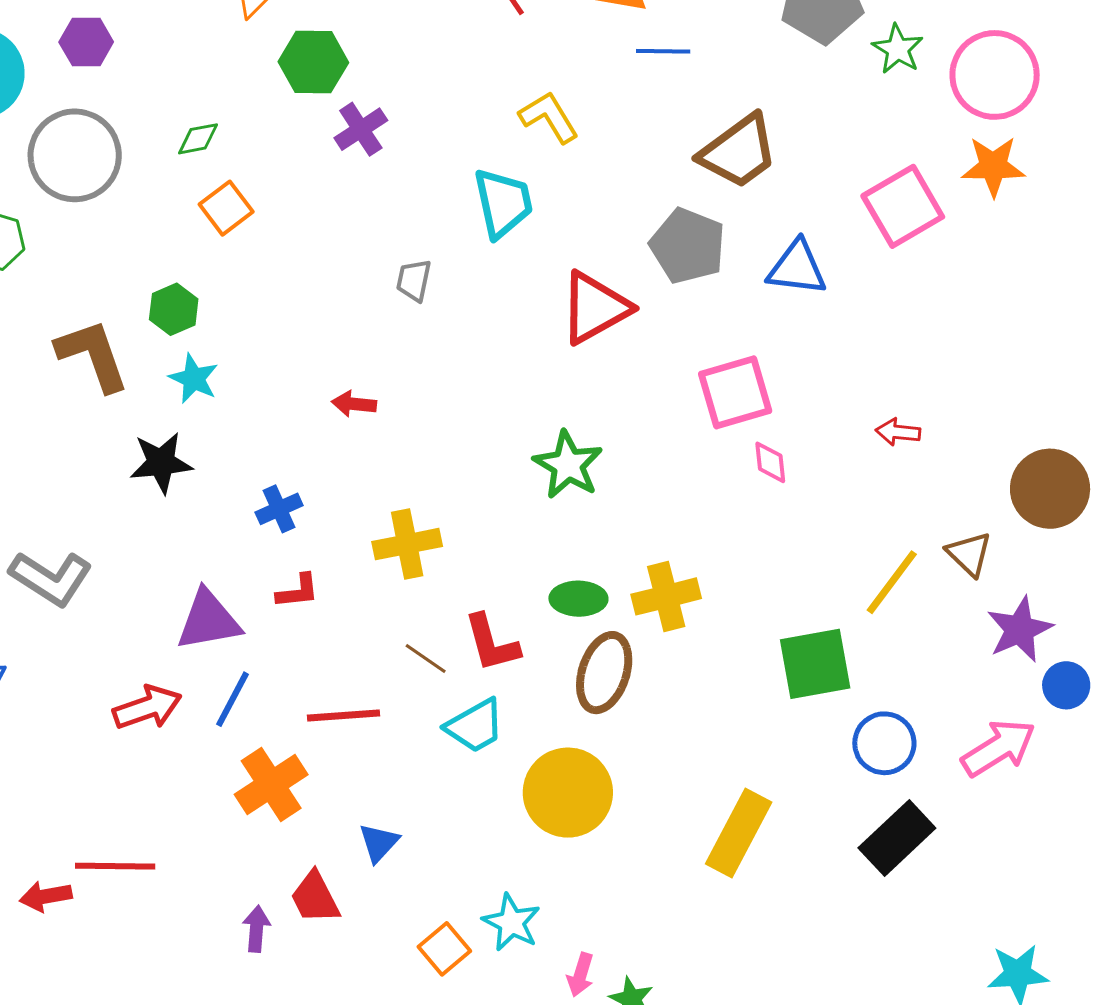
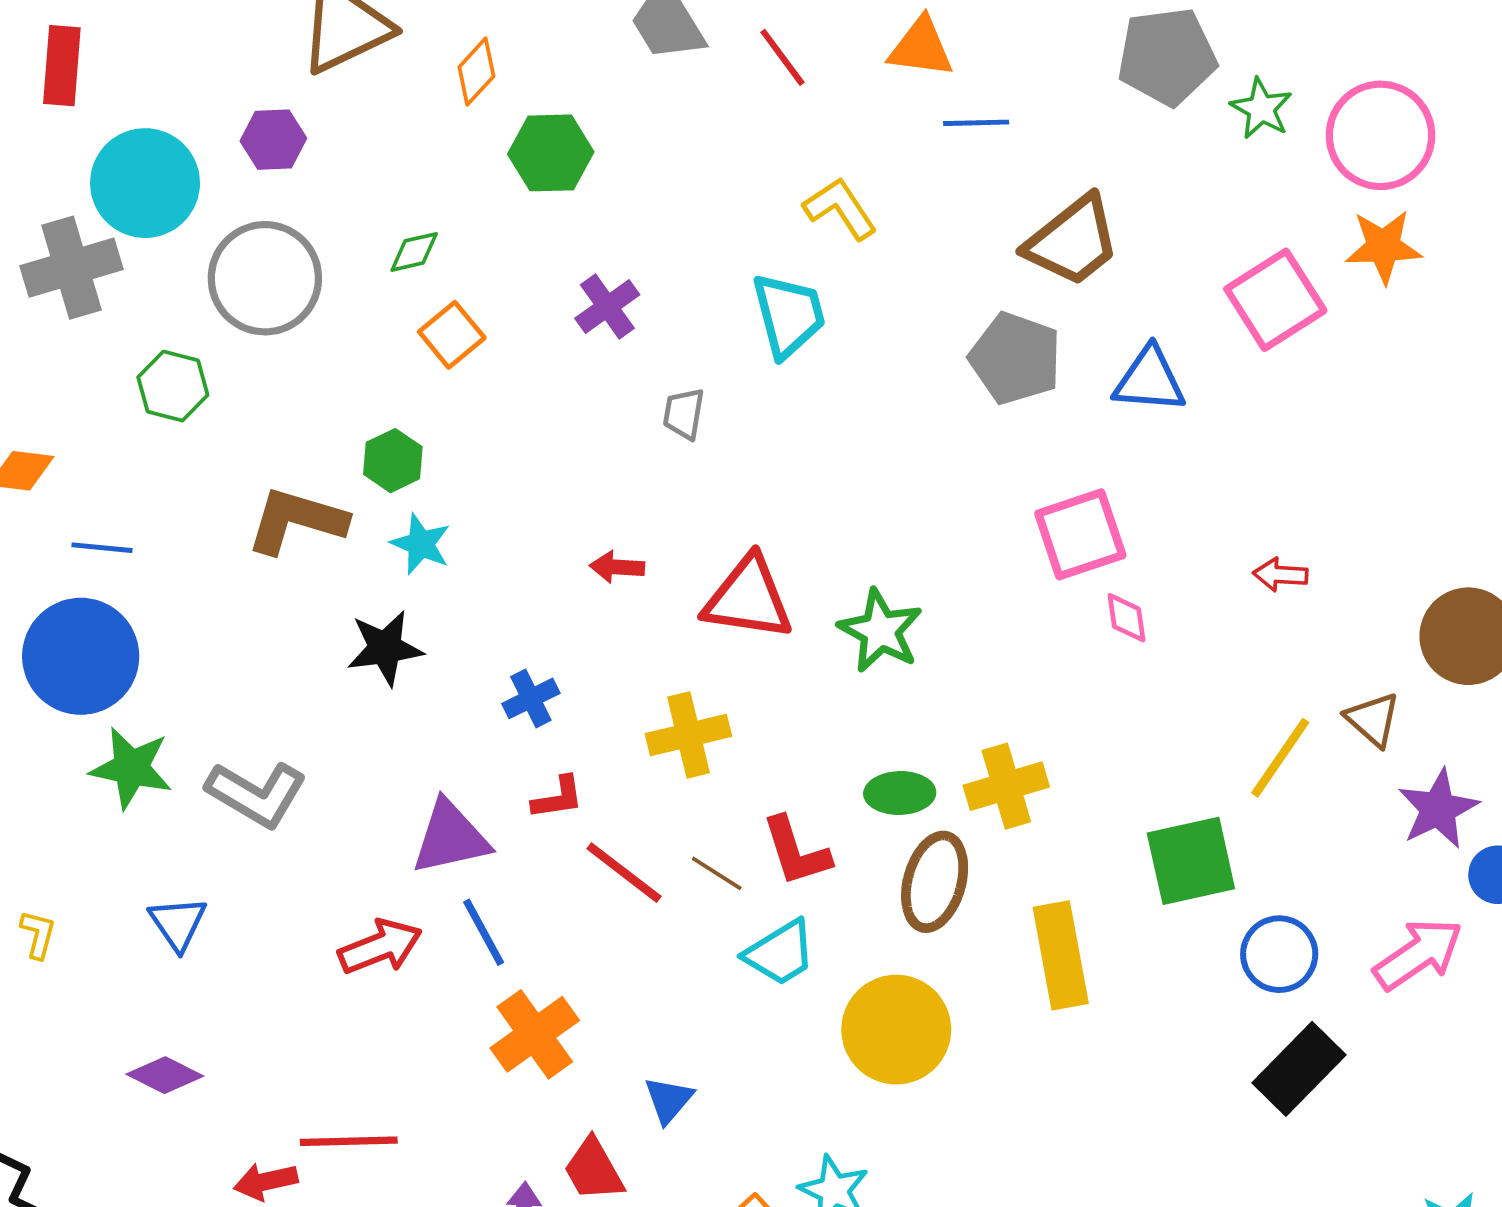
purple cross: (361, 129) -> (607, 307), moved
red triangle: (595, 308) -> (748, 598), moved, turned 40
brown L-shape: (93, 355) -> (296, 521), turned -52
blue line: (233, 699) -> (484, 932), turned -54
red line: (343, 715) -> (624, 873), moved, turned 44
yellow rectangle: (739, 833) -> (1061, 955), moved, turned -36

